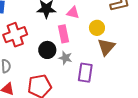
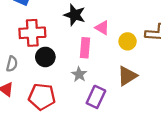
yellow circle: (97, 28) -> (128, 41), moved
black circle: (47, 50) -> (45, 57), moved

